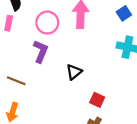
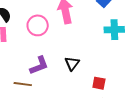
purple L-shape: (41, 51) -> (39, 65), moved, turned 60

